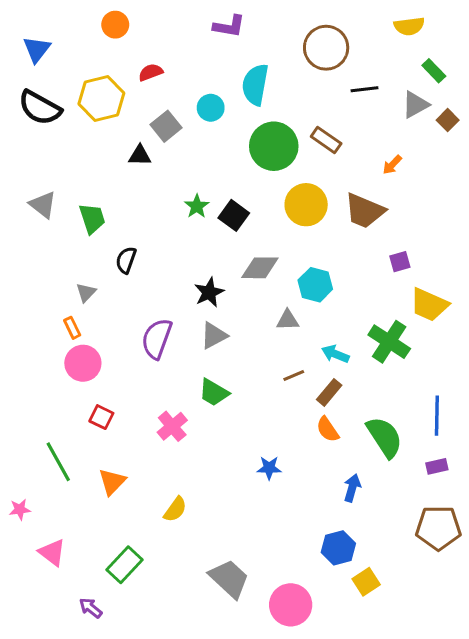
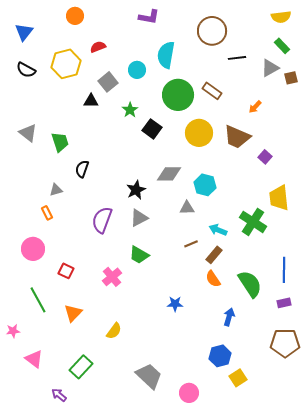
yellow semicircle: (409, 26) -> (281, 17), moved
black semicircle: (40, 108) -> (26, 70), size x0.7
brown square: (448, 120) -> (291, 78), turned 32
green star: (197, 206) -> (130, 110), moved
black square: (234, 215) -> (152, 129), moved
purple square: (400, 262) -> (265, 157), moved, turned -32
gray triangle: (86, 292) -> (56, 190), turned 32
yellow trapezoid: (429, 305) -> (279, 198), turned 60
pink circle: (83, 363) -> (33, 249), moved
pink circle: (291, 605) -> (189, 393), size x0.7

